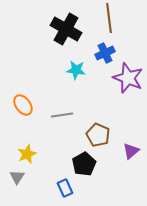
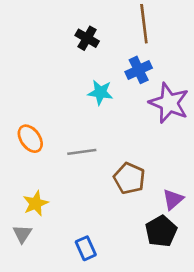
black cross: (66, 29) -> (87, 38), size x0.6
black pentagon: (84, 164) -> (161, 231), moved

